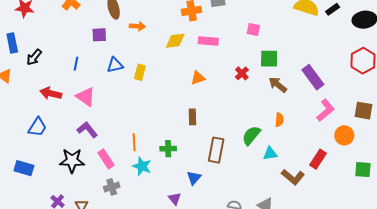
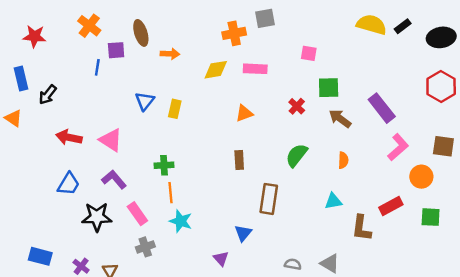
purple square: (99, 35) -> (116, 50), moved
blue line: (76, 64) -> (97, 67), moved
blue triangle: (115, 65) -> (145, 101), turned -36
blue trapezoid: (37, 127) -> (69, 184), moved
green semicircle: (251, 135) -> (297, 155), moved
green cross: (168, 149) -> (164, 165), moved
red rectangle: (318, 159) -> (391, 206), turned 30
blue rectangle: (24, 168) -> (40, 256), moved
green square: (363, 170) -> (431, 217), moved
brown L-shape: (293, 177) -> (361, 228), turned 60

